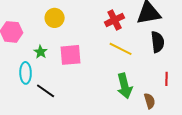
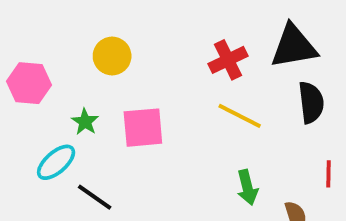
cyan ellipse: (26, 73) -> (56, 162), turned 50
green arrow: (125, 86) -> (247, 187), size x0.7

